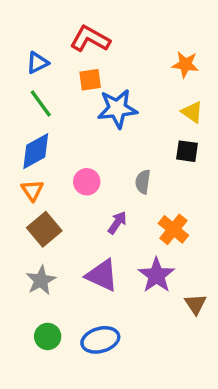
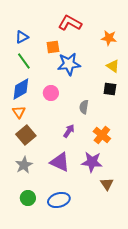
red L-shape: (90, 39) -> (70, 23), moved
pink circle: (87, 182) -> (51, 93), moved
purple star: (156, 275) -> (92, 162), turned -30
brown triangle: (196, 304) -> (107, 184), moved

